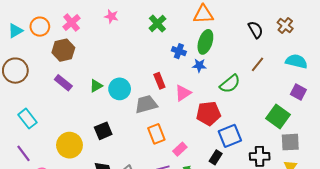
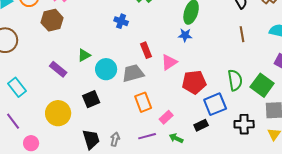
blue cross: (179, 51) -> (121, 21), moved
brown line: (258, 64) -> (242, 34), turned -49
purple rectangle: (63, 83) -> (58, 69), moved
green semicircle: (230, 84) -> (235, 80), moved, turned -60
cyan circle: (120, 89) -> (106, 69), moved
black rectangle: (216, 157) -> (201, 125), turned 32

